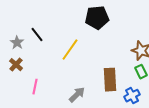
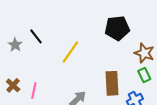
black pentagon: (97, 18) -> (117, 28), moved
brown cross: (16, 65) -> (13, 85), moved

